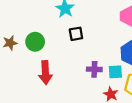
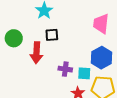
red arrow: (45, 73) -> (37, 53), moved

